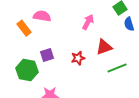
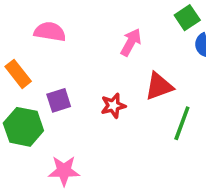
orange rectangle: (24, 28) -> (18, 74), moved
green line: (117, 68) -> (182, 123), turned -48

